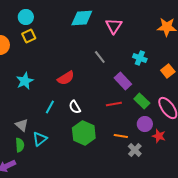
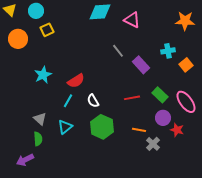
cyan circle: (26, 17) -> (36, 11), moved
pink triangle: (114, 26) -> (132, 20), turned -36
cyan cross: (140, 58) -> (168, 51), moved, turned -32
red semicircle: (66, 78) -> (76, 81), moved
purple rectangle: (123, 81) -> (141, 65), moved
cyan triangle: (40, 139) -> (65, 127), moved

